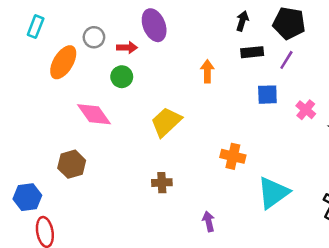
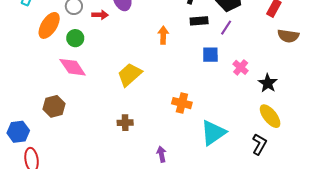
green circle: (122, 77) -> (75, 38), moved

